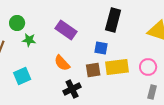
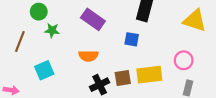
orange semicircle: (62, 63) -> (88, 56), turned -48
yellow rectangle: (117, 67) -> (149, 75), moved
brown square: (93, 70) -> (123, 78), moved

